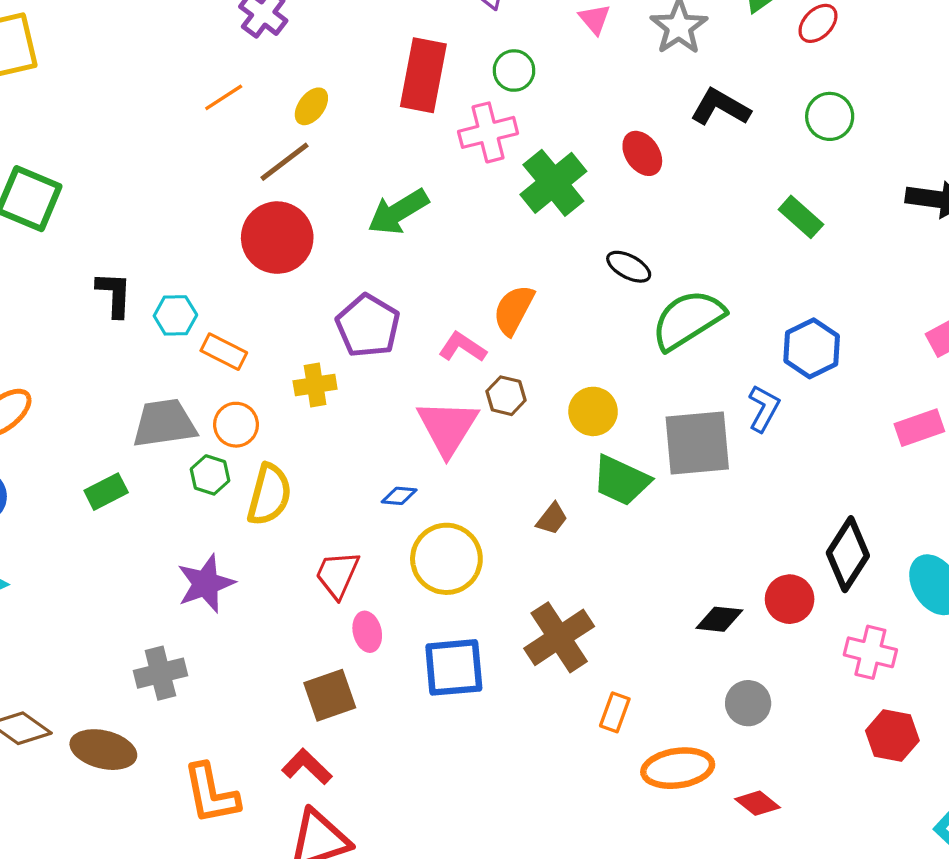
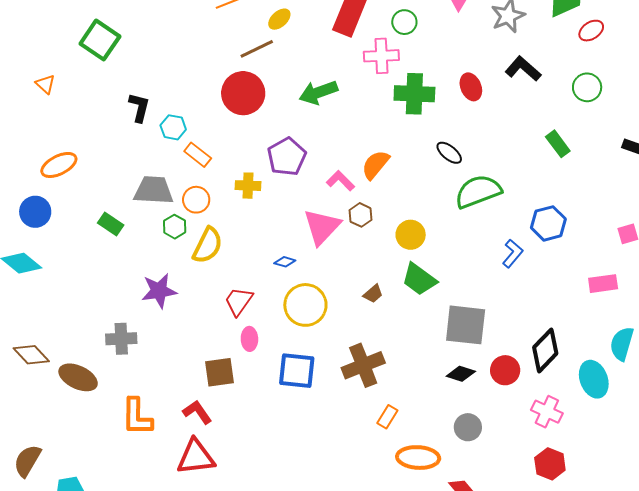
green cross: (553, 183) -> (414, 94), turned 30
gray square: (697, 443) -> (466, 325), moved
green rectangle: (106, 492) -> (111, 224), turned 50

